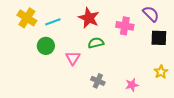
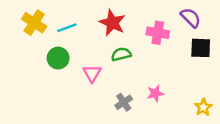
yellow star: (161, 72) -> (203, 107), moved
gray cross: (98, 81) -> (124, 102), turned 32
pink star: (132, 85) -> (155, 93), moved

